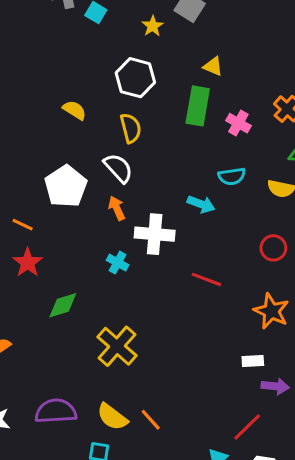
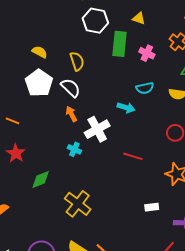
yellow triangle: (213, 66) -> (139, 18), moved
white hexagon: (135, 78) -> (95, 21), moved
white pentagon: (66, 186) -> (39, 83), moved
orange line: (23, 225) -> (13, 121), moved
white cross: (155, 234) -> (97, 129), turned -30
white rectangle: (253, 361) -> (152, 207), moved

